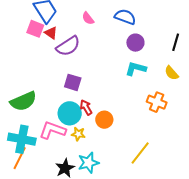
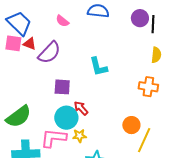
purple circle: (135, 43) -> (140, 18), moved
cyan L-shape: (136, 69) -> (98, 67), moved, turned -105
yellow semicircle: (172, 73) -> (156, 55), turned -119
orange circle: (104, 120) -> (131, 125), moved

